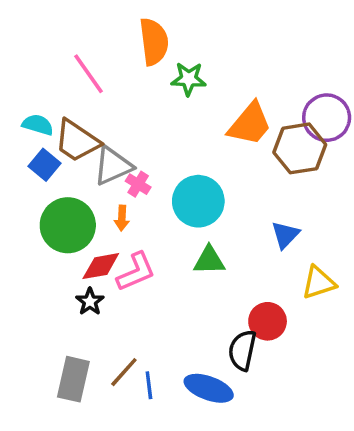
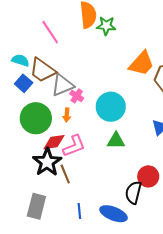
green star: (189, 79) -> (106, 26), moved
black star: (90, 302) -> (47, 162), size x1.8
brown line: (124, 372) -> (65, 174), moved, turned -66

